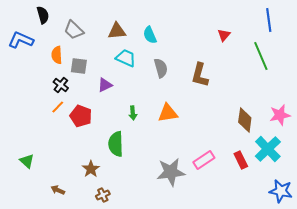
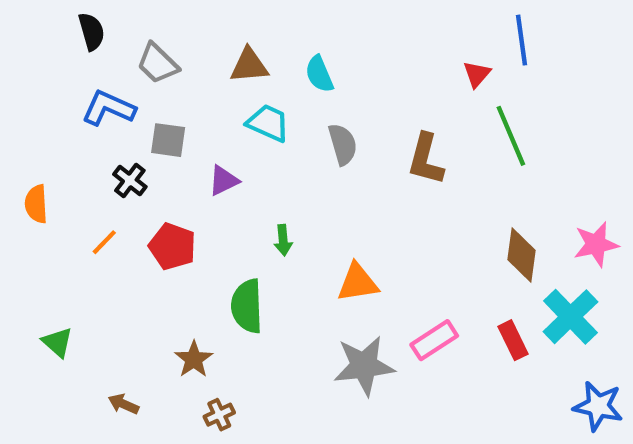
blue line: (269, 20) -> (522, 40), moved
blue L-shape: (21, 40) -> (109, 108), moved
orange semicircle: (57, 55) -> (36, 204), moved
green line: (261, 56) -> (511, 136), moved
orange line: (58, 107) -> (104, 242), moved
orange triangle: (168, 113) -> (358, 283), moved

